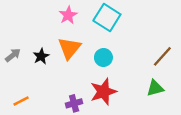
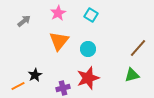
cyan square: (107, 18) -> (91, 15), size x0.6
gray arrow: (13, 55) -> (24, 21), moved
black star: (41, 56) -> (35, 75), moved

